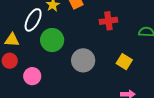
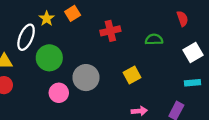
yellow square: (124, 62) -> (132, 75), turned 35
pink circle: (32, 76) -> (59, 93), moved

